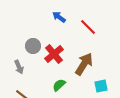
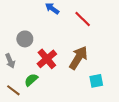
red cross: (54, 54) -> (47, 59), moved
green semicircle: (59, 85) -> (31, 80), moved

